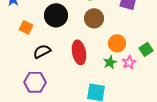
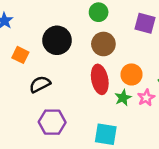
red ellipse: (79, 52) -> (100, 79), moved
purple hexagon: (35, 82) -> (52, 122), moved

